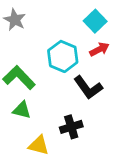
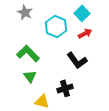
cyan hexagon: (63, 56) -> (56, 26), moved
green triangle: (22, 110) -> (30, 76), turned 40

